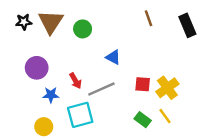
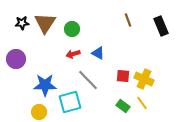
purple circle: (37, 68) -> (16, 59), moved
red arrow: (76, 81) -> (73, 54), moved, turned 104
yellow cross: (167, 88) -> (144, 79), turned -30
gray line: (101, 89) -> (88, 80), turned 70
blue star: (51, 95) -> (45, 85), size x1.6

